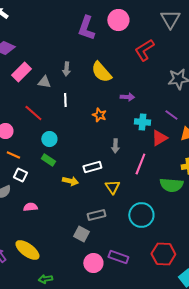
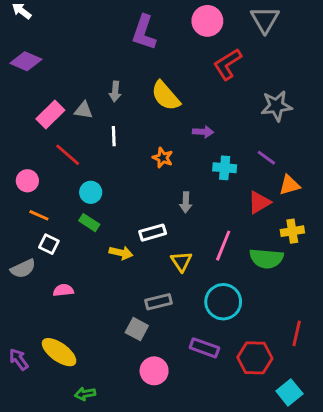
pink circle: (118, 20) -> (207, 21), moved
pink rectangle: (21, 72) -> (50, 115), moved
red triangle: (159, 138) -> (259, 202), moved
pink line: (140, 164) -> (223, 246), moved
purple rectangle: (118, 257) -> (204, 348), moved

